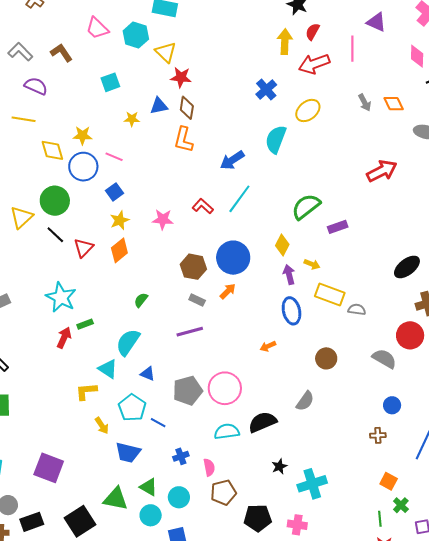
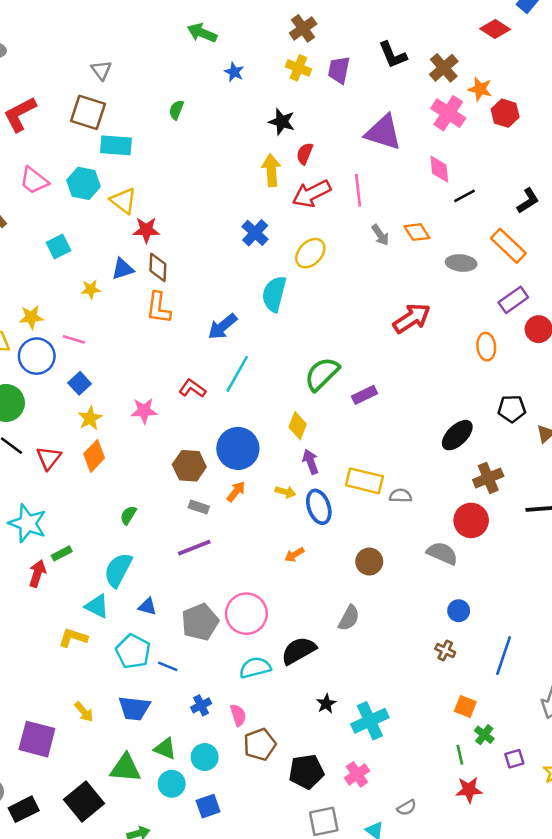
purple triangle: (376, 22) -> (383, 132), size x1.5
pink line: (352, 49) -> (358, 190), moved
yellow arrow: (312, 264) -> (285, 492), moved
yellow L-shape: (86, 391) -> (73, 638), turned 30
yellow arrow: (102, 426) -> (84, 712), moved
brown cross: (378, 435) -> (445, 650), turned 35
pink cross: (297, 525) -> (357, 774), turned -36

